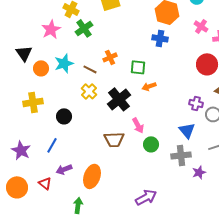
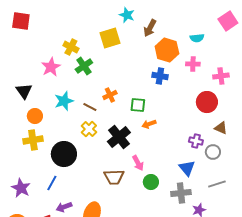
pink cross: (201, 26) -> (193, 64), moved, turned -32
orange circle: (41, 68) -> (35, 116), moved
black circle: (64, 116) -> (64, 154), size x1.6

